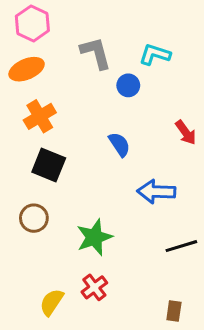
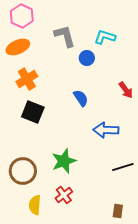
brown circle: (34, 218) -> (23, 171), moved, size x1.4
yellow semicircle: (52, 302) -> (35, 205), turned -30

